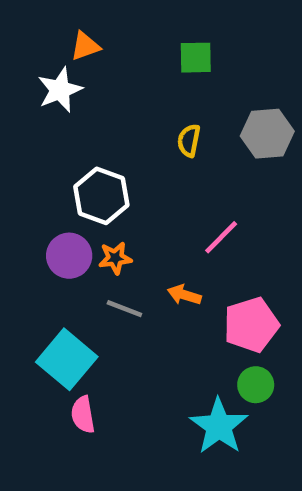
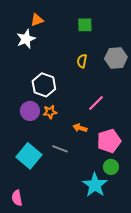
gray line: (124, 309) -> (60, 149), moved
pink semicircle: (83, 415) -> (17, 198), moved

